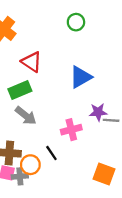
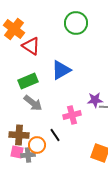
green circle: (76, 22) -> (76, 23), size x1.5
red triangle: (32, 62) -> (31, 46), moved
blue triangle: (81, 77) -> (61, 70), moved

